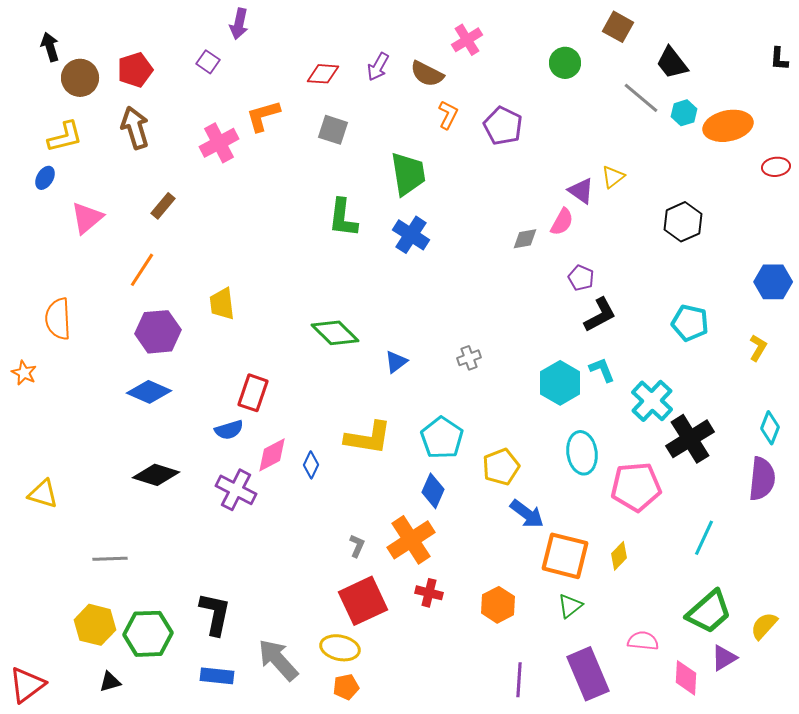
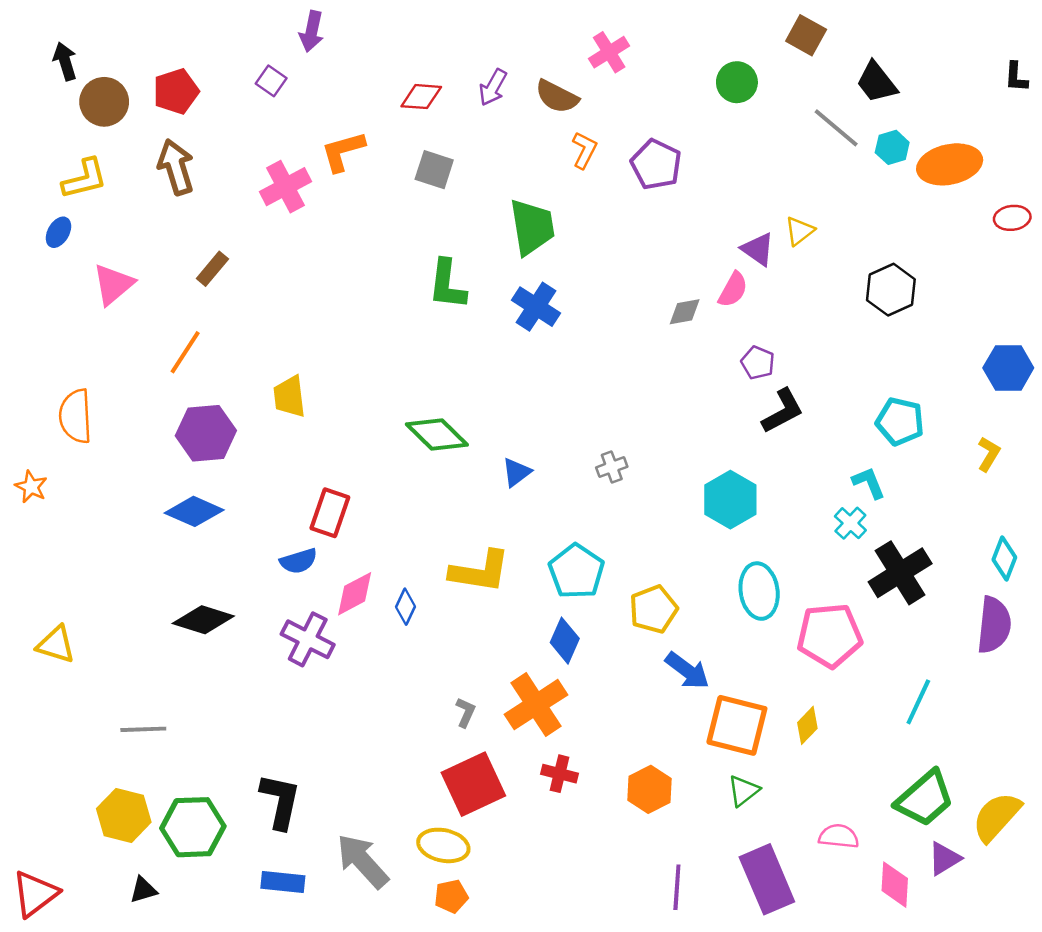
cyan L-shape: (602, 370) -> (869, 483), moved
cyan cross: (652, 401) -> (850, 523), size x0.6
yellow semicircle: (764, 626) -> (997, 817), size x1.4

